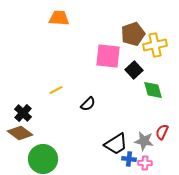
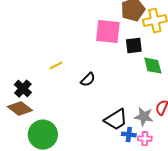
black square: (134, 70) -> (134, 46), turned 36

